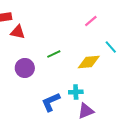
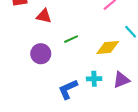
red triangle: (18, 32) -> (44, 16), moved
purple triangle: (86, 111) -> (121, 80), moved

